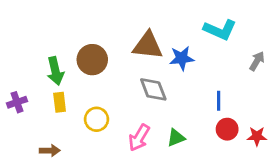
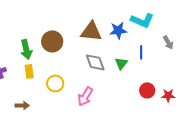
blue star: (182, 58) -> (118, 30), moved
gray arrow: (257, 61) -> (168, 42), turned 120
blue line: (219, 101) -> (141, 52), moved
green triangle: (176, 138) -> (121, 63), moved, turned -32

